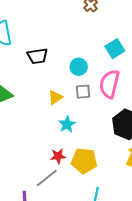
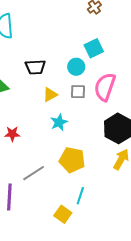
cyan square: (115, 49) -> (94, 48), moved
black trapezoid: (37, 56) -> (35, 67), moved
red star: (58, 156) -> (12, 134), moved

